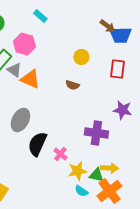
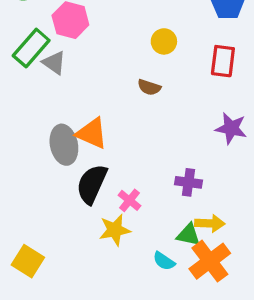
orange triangle: (30, 79) -> (92, 133), moved
gray ellipse: (20, 120) -> (64, 145), turned -40
purple cross: (96, 133) -> (188, 182), moved, size x0.7
yellow star: (77, 171) -> (115, 230), moved

